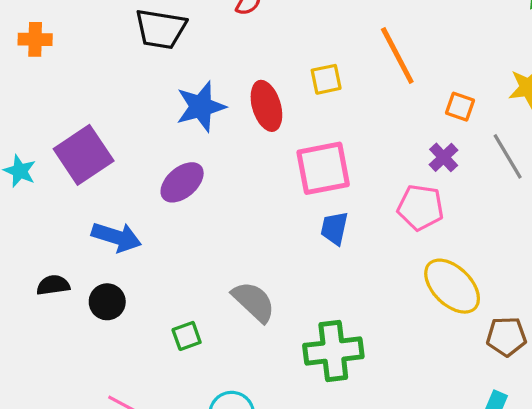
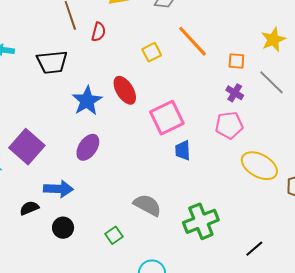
yellow square: (326, 79) -> (152, 52), moved
black semicircle: (53, 285) -> (29, 208), moved

